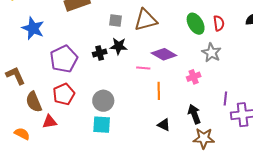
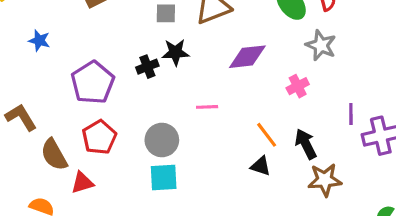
blue star: (33, 28) -> (39, 41), size x0.6
purple diamond: (164, 54) -> (247, 57), turned -30
pink line: (143, 68) -> (207, 107), moved
orange line: (159, 91) -> (267, 135), moved, turned -30

